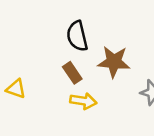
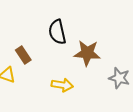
brown rectangle: (72, 73) -> (23, 55), moved

